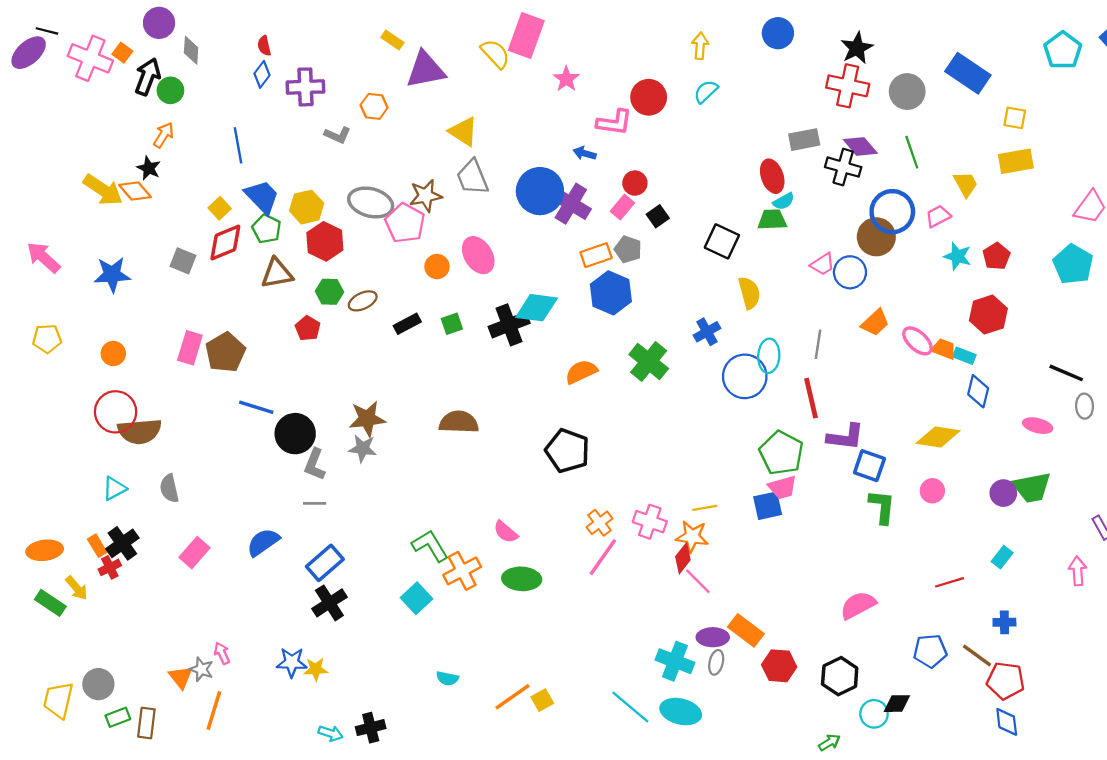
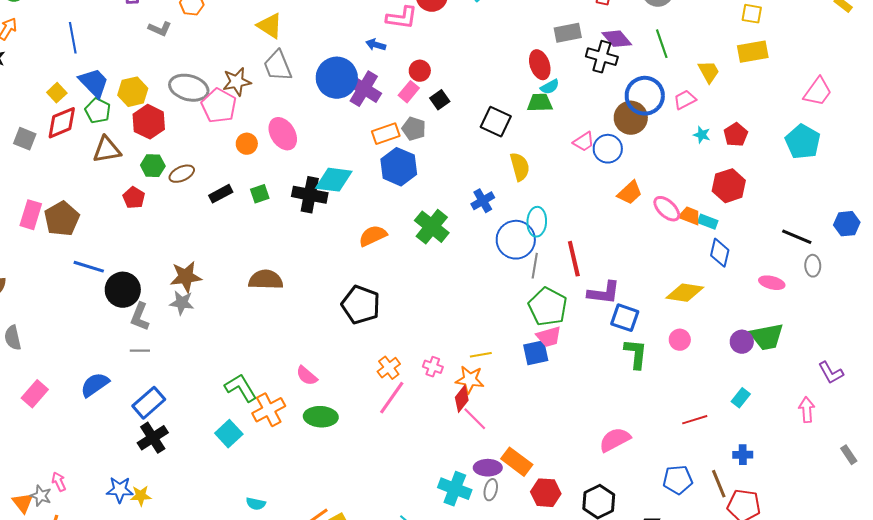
cyan star: (958, 256) -> (702, 135), size x0.7
black cross: (509, 325) -> (310, 195), turned 32
gray line: (818, 344) -> (535, 266), moved
pink cross: (650, 522) -> (433, 367), size x0.7
brown line: (977, 656) -> (719, 484), turned 32

